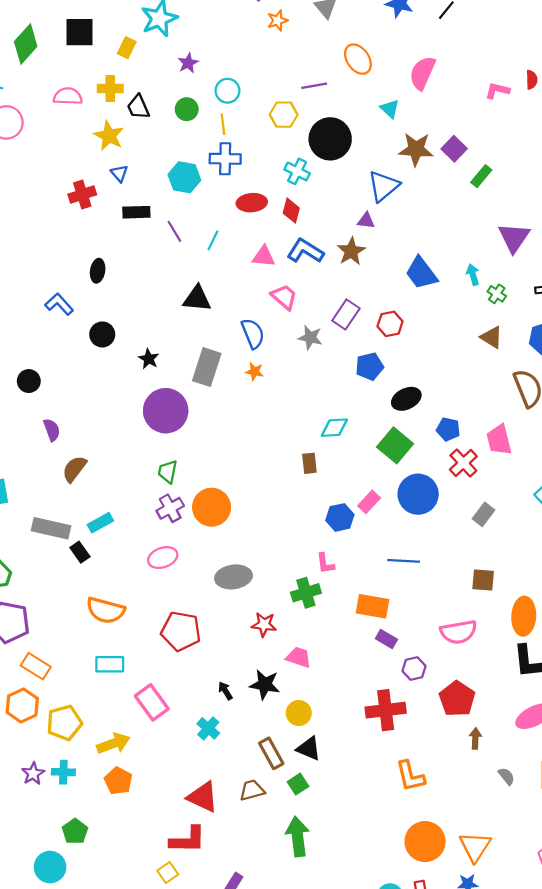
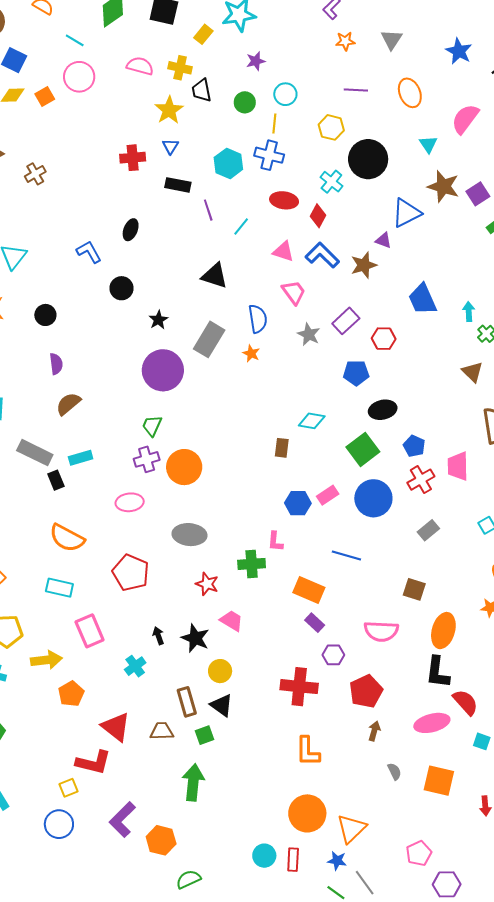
purple line: (314, 86) -> (356, 90), moved
orange pentagon: (118, 781) -> (71, 694), moved

